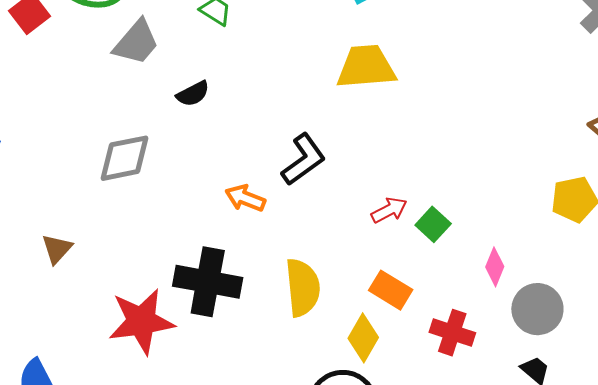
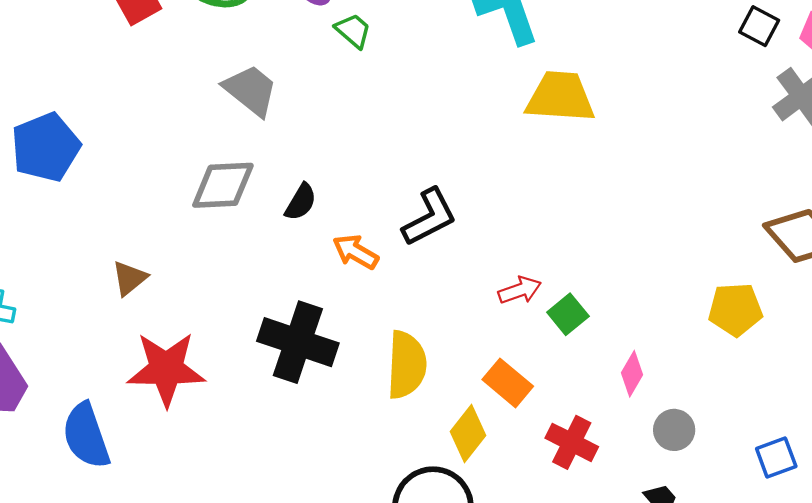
gray trapezoid: (136, 42) -> (251, 90), moved, turned -100
yellow trapezoid: (366, 67) -> (560, 97), moved
black semicircle: (193, 94) -> (301, 202), moved, turned -40
gray circle: (537, 309) -> (674, 430), size x0.7
red star: (141, 321) -> (166, 369), moved

